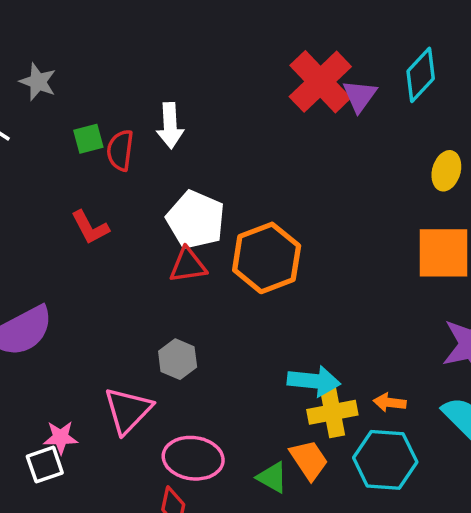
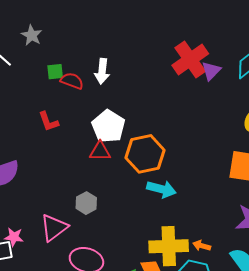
red semicircle: (120, 150) -> (72, 81), turned 95
cyan arrow: (314, 381) -> (161, 189), moved
yellow cross: (332, 412) -> (169, 246), size x1.4

